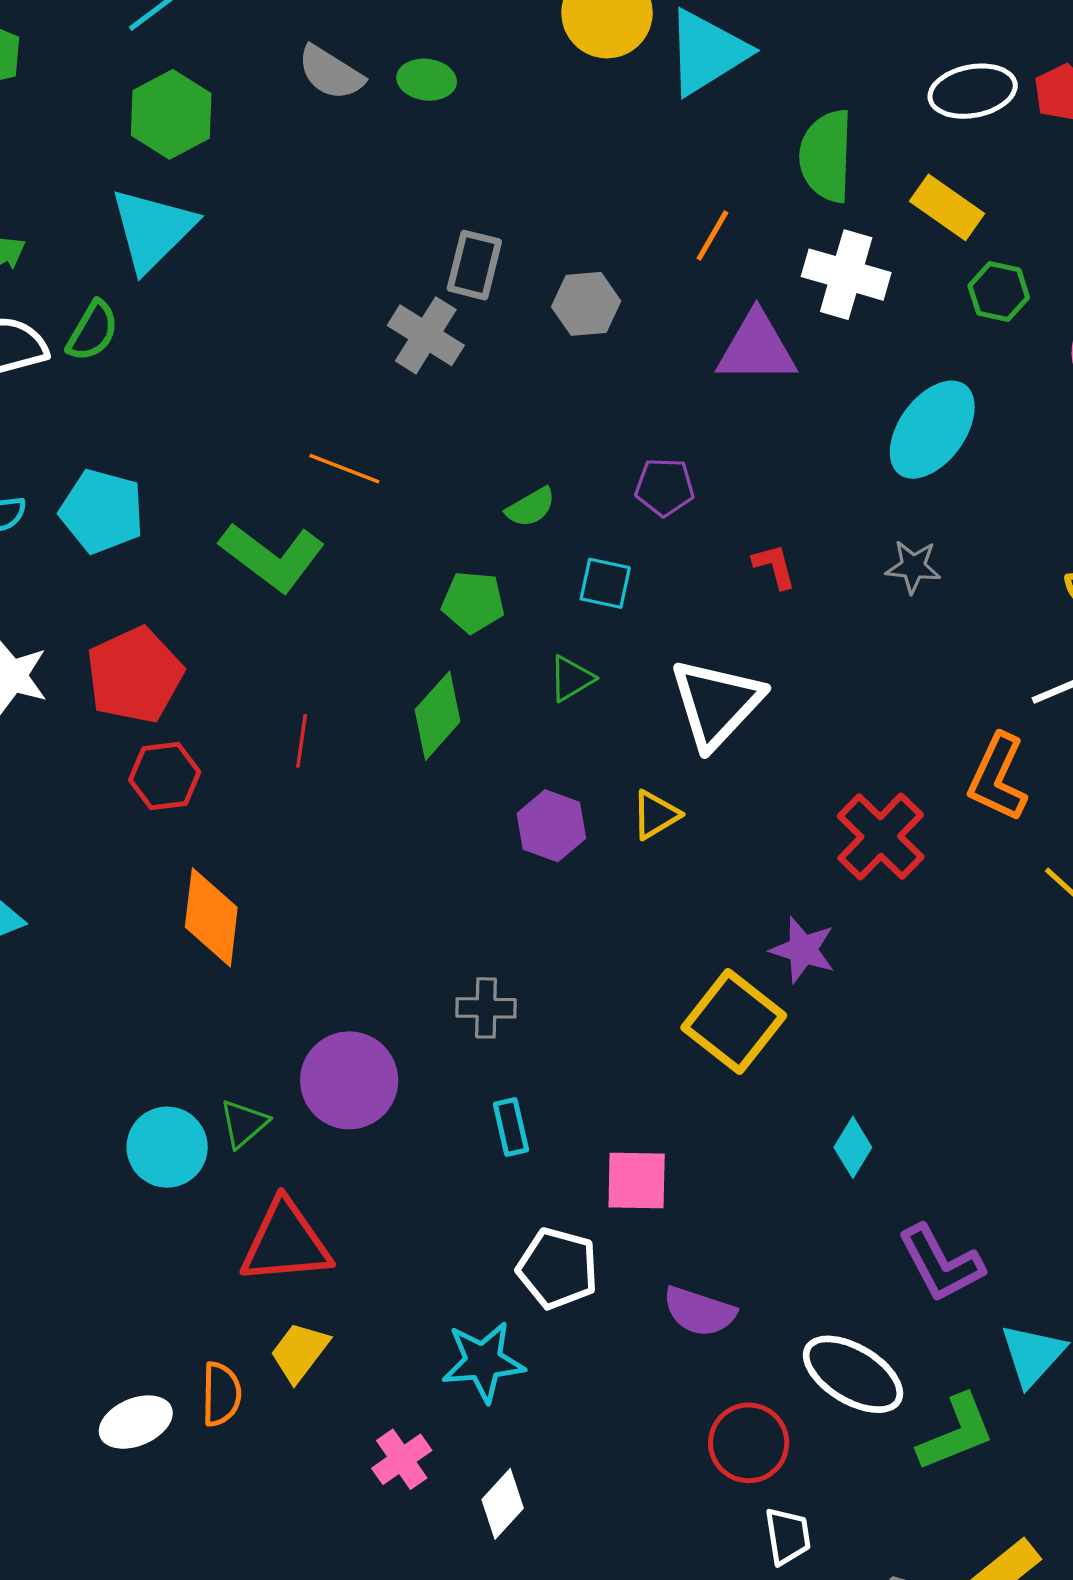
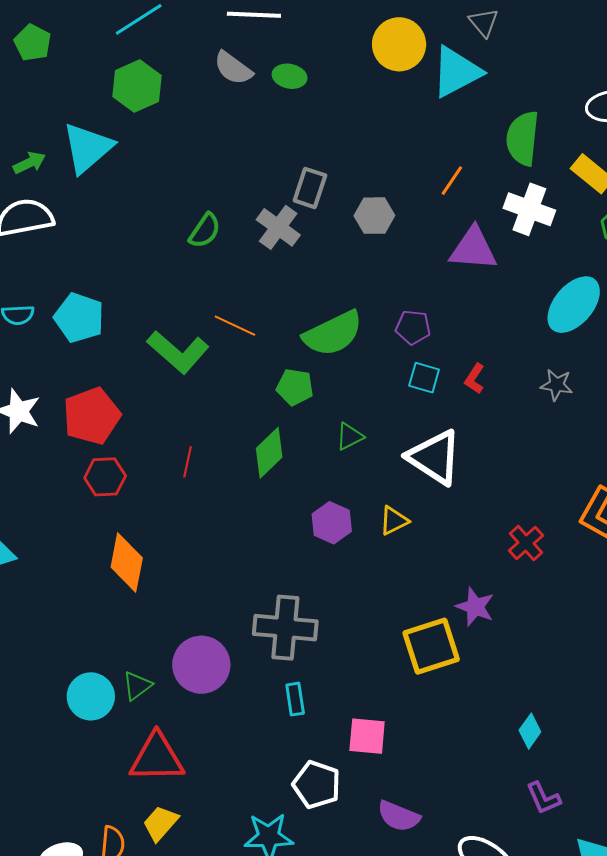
cyan triangle: (152, 230) -> (87, 148), moved
green semicircle: (93, 331) -> (205, 231), moved
orange line: (344, 469) -> (235, 326), moved
green semicircle: (531, 507) -> (333, 333), size x2.0
red L-shape: (774, 566) -> (475, 379), turned -136
cyan square: (605, 583) -> (424, 378), moved
white triangle: (716, 703) -> (434, 457), turned -44
red cross: (881, 837) -> (526, 543), size x0.7
gray cross: (486, 1008) -> (285, 628), size x1.8
yellow square: (734, 1022) -> (431, 646), turned 30
cyan diamond: (853, 1147) -> (530, 731), moved
purple L-shape: (941, 1264) -> (543, 798), size x0.7

